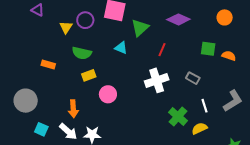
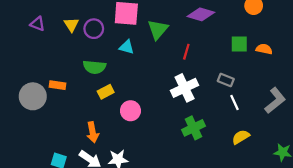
yellow triangle: (66, 27) -> (71, 25), moved
cyan triangle: (121, 48) -> (127, 47), moved
gray circle: (26, 101) -> (33, 96), moved
white line: (205, 106) -> (235, 103), moved
green cross: (178, 116) -> (193, 128), moved, turned 30

